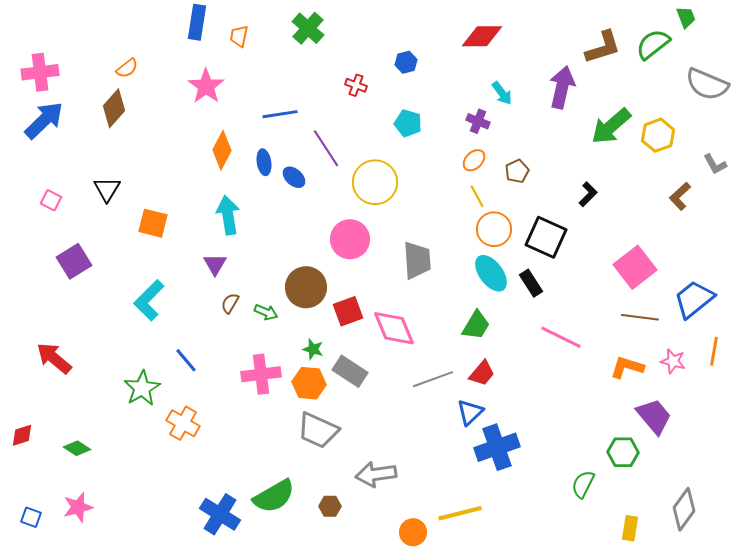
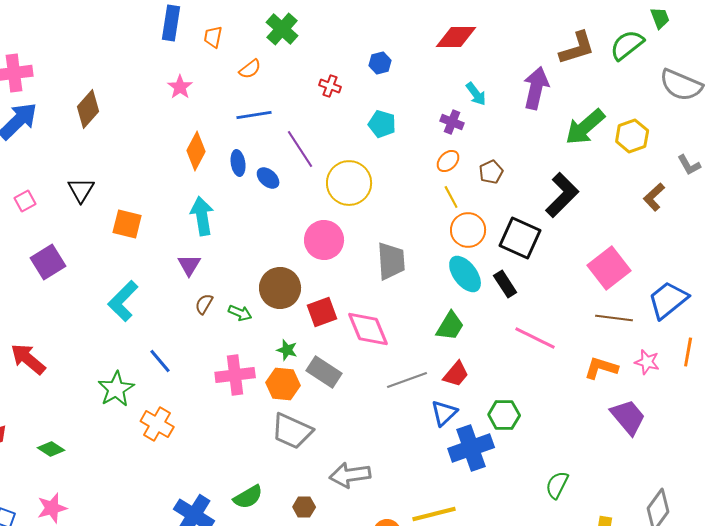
orange semicircle: (127, 68) -> (250, 69), moved
pink star: (206, 86) -> (180, 87), size x0.7
black L-shape: (588, 194) -> (562, 195), size x1.8
pink square: (51, 200) -> (25, 201), turned 35
green hexagon: (623, 452) -> (504, 415), moved
green semicircle: (274, 496) -> (248, 497), size x0.7

